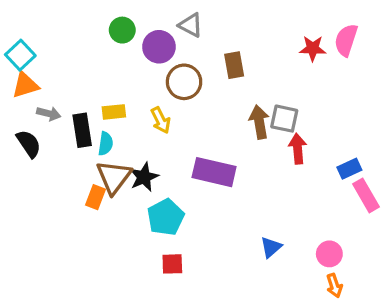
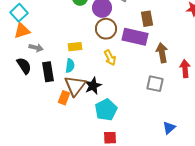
brown circle: (184, 82) -> (106, 29), moved
gray square: (284, 119) -> (155, 84), moved
yellow arrow: (161, 120) -> (110, 58), moved
black rectangle: (82, 130) -> (48, 72), moved
purple rectangle: (214, 172) -> (135, 37), moved

